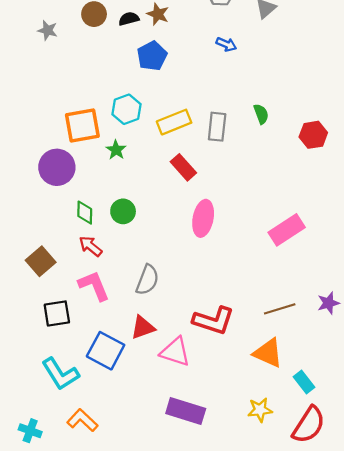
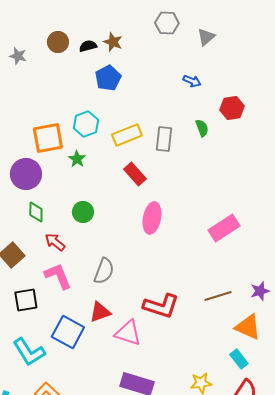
blue arrow: (226, 44) -> (192, 81), moved
red hexagon: (313, 135) -> (232, 108), moved
green diamond: (85, 213) -> (36, 212), moved
orange triangle: (268, 353) -> (248, 327), moved

